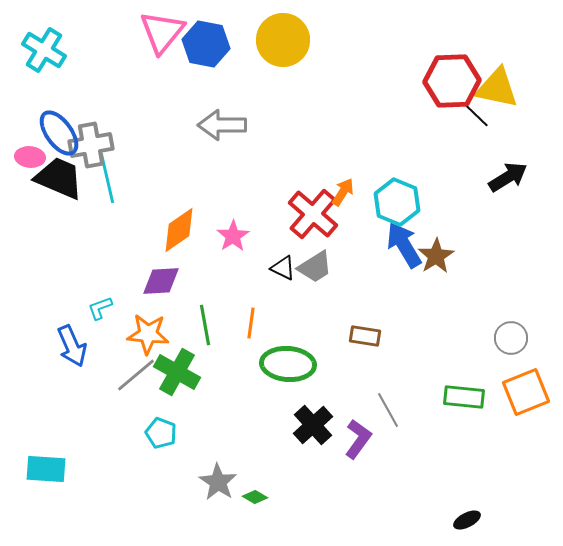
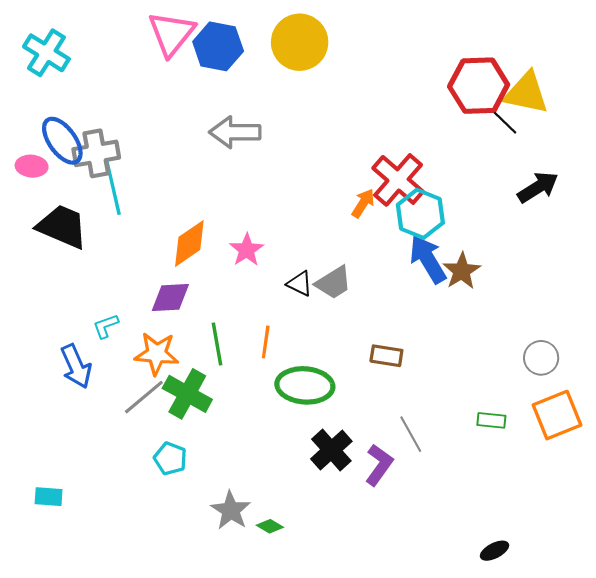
black trapezoid: (59, 178) -> (62, 227), moved
red cross: (313, 214) -> (398, 180), moved
green rectangle: (464, 397) -> (491, 420), size x0.7
cyan rectangle: (46, 469) -> (49, 497), size x0.7

